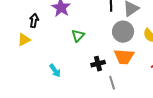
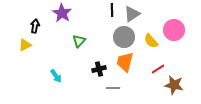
orange trapezoid: (124, 57) -> (125, 62), turned 100
gray line: (112, 83) -> (113, 88), turned -72

